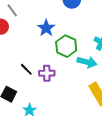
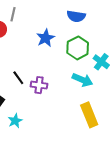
gray line: (12, 10) -> (13, 14), turned 40
green hexagon: (66, 46) -> (78, 48), moved

